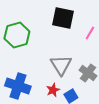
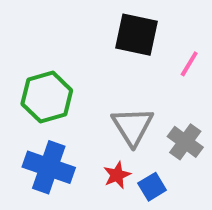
green hexagon: (17, 35) -> (47, 97), moved

